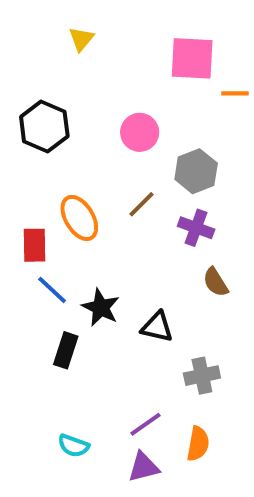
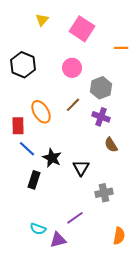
pink square: (192, 58) -> (82, 29), moved, turned 30
black triangle: (157, 327) -> (81, 168), turned 48
orange semicircle: (198, 444) -> (119, 236), moved
purple triangle: (144, 467) -> (58, 240), moved

